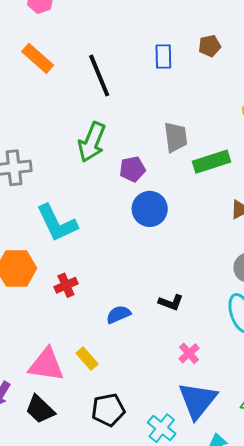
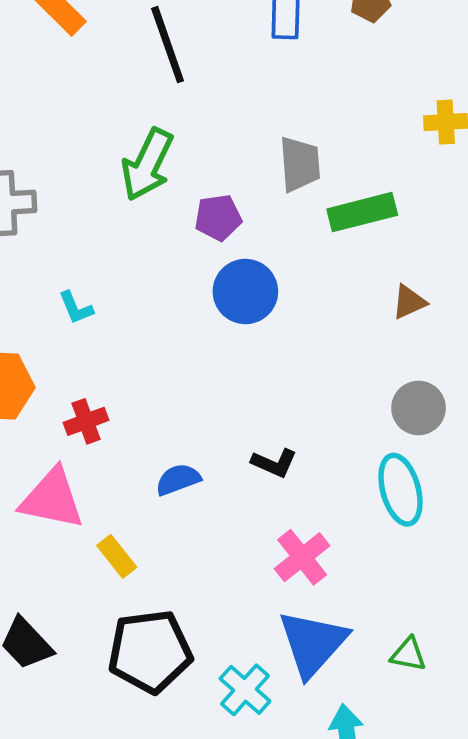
cyan L-shape: (57, 223) -> (76, 308), size x0.5
pink cross: (189, 353) -> (302, 557), size x1.4
pink triangle: (46, 365) -> (52, 499), moved
black pentagon: (108, 410) -> (150, 651), size x1.4

